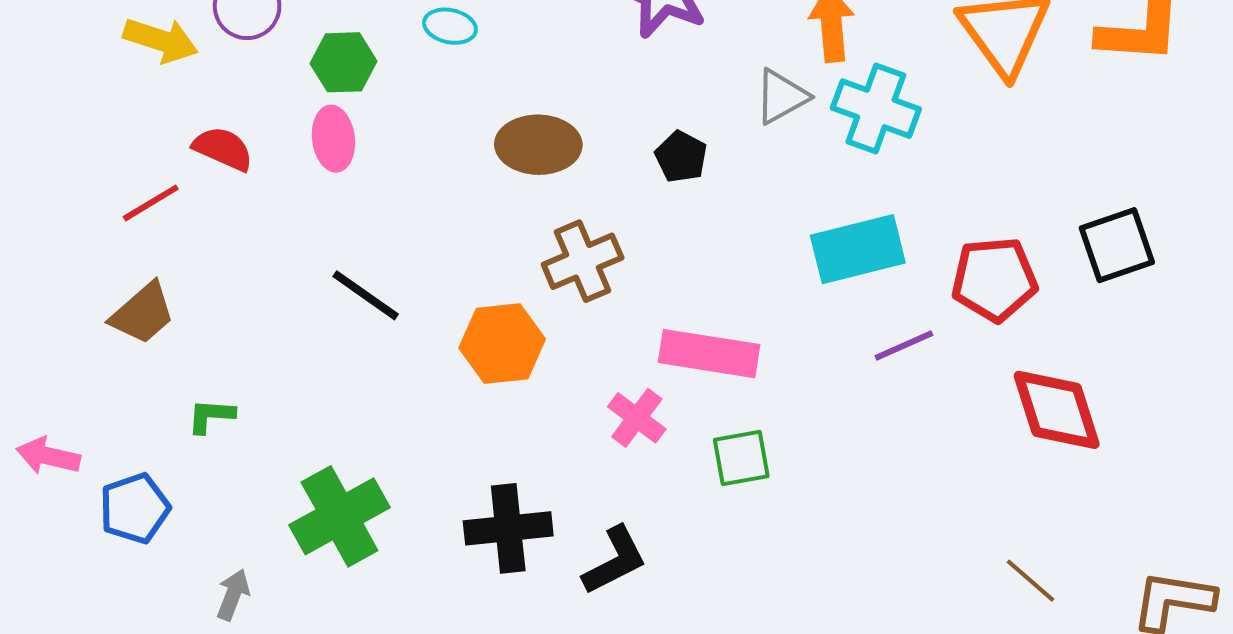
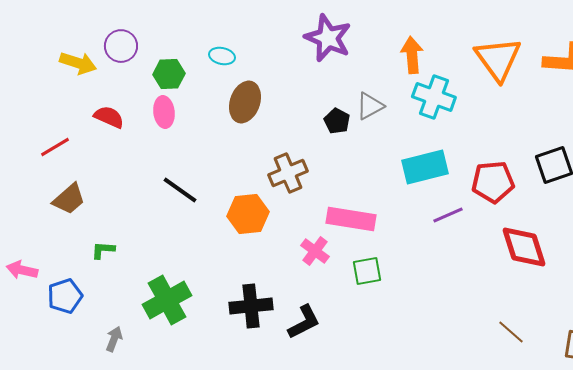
gray triangle: (781, 96) -> (370, 106), moved
brown ellipse: (538, 145) -> (245, 102), moved, turned -72
red line: (151, 203) -> (55, 147), moved

